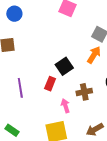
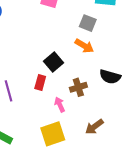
orange arrow: (94, 55) -> (84, 46), turned 96

